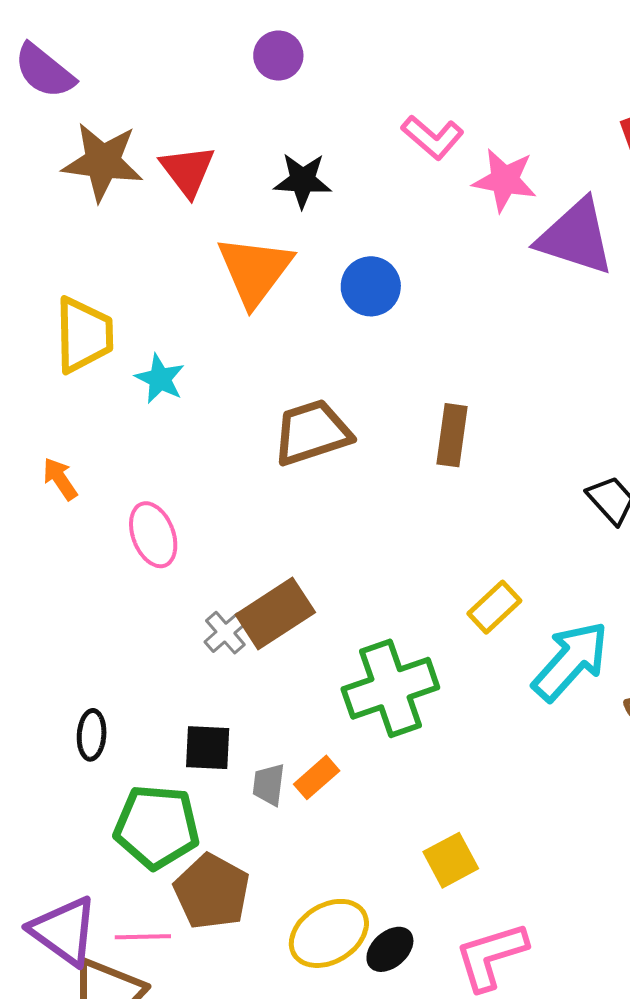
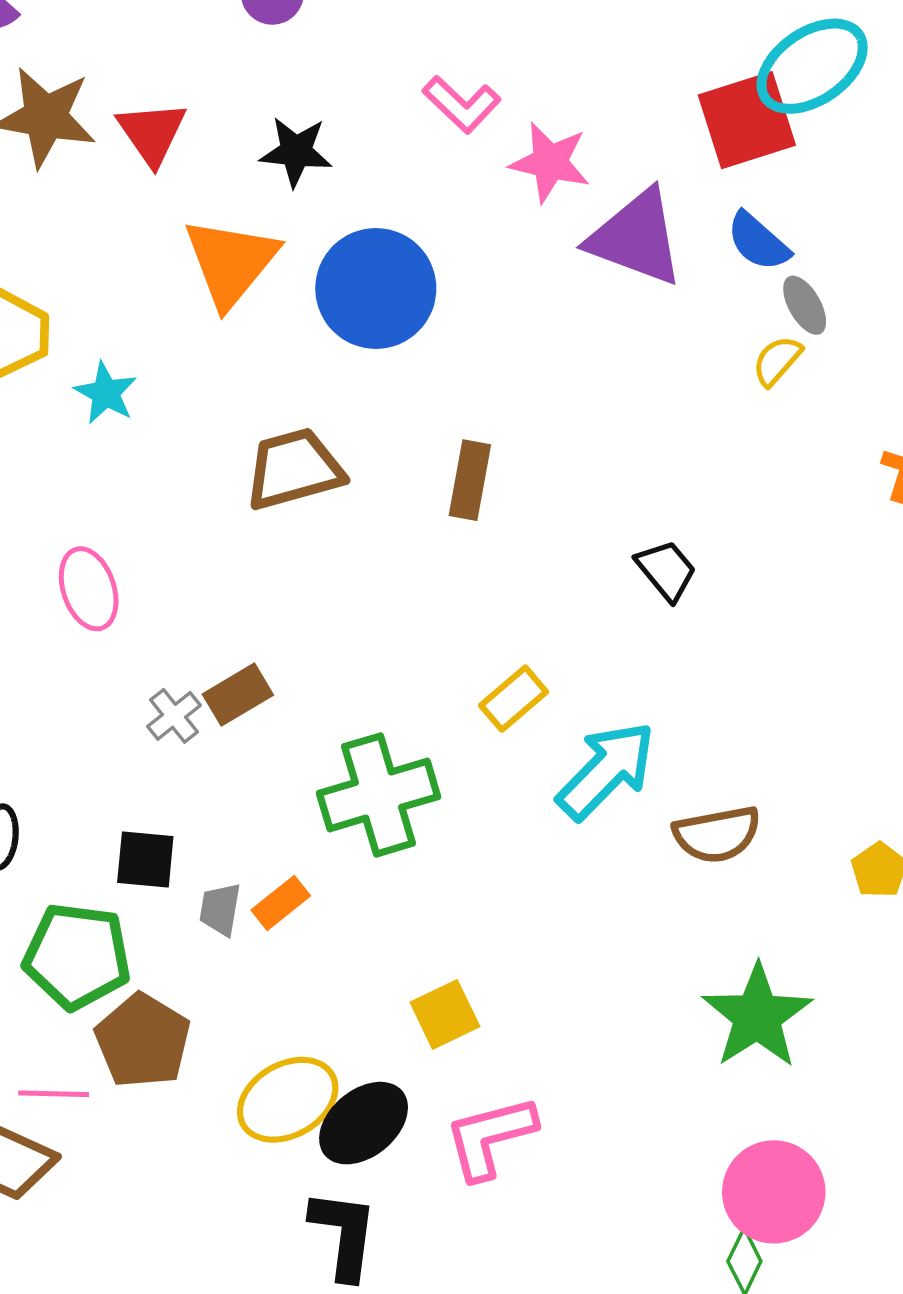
blue circle: (371, 286) -> (376, 288), size x1.6
brown rectangle: (275, 614) -> (238, 695), size x0.7
black ellipse: (390, 949) -> (364, 1123), size x1.5

